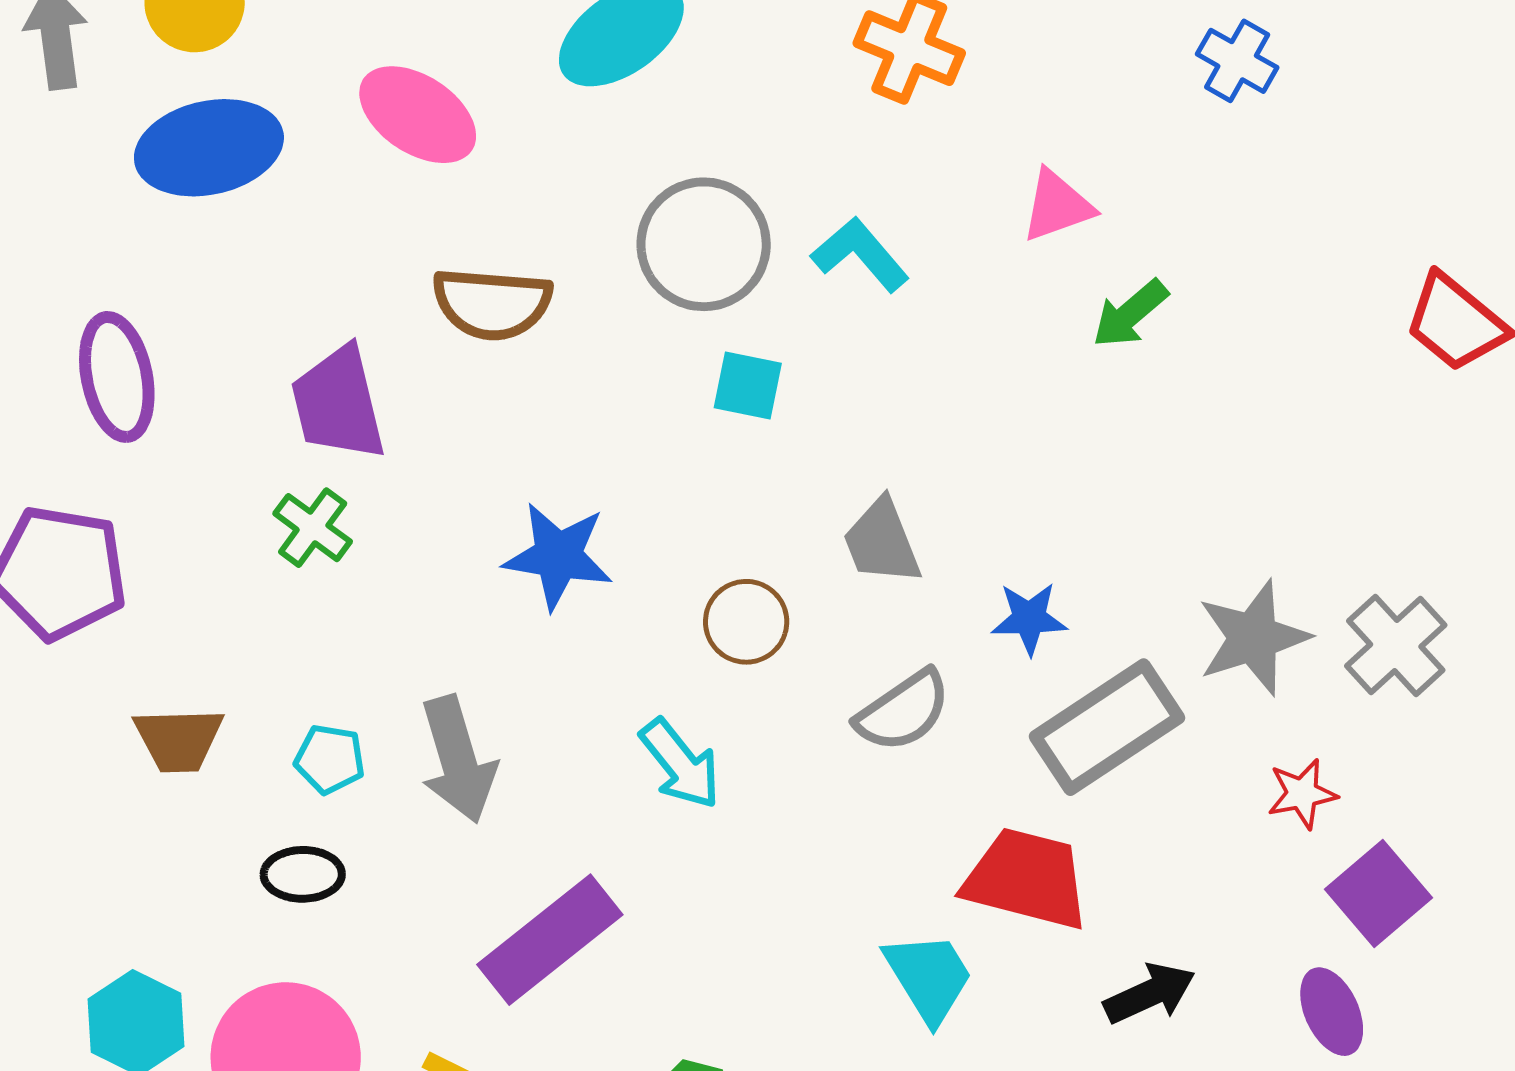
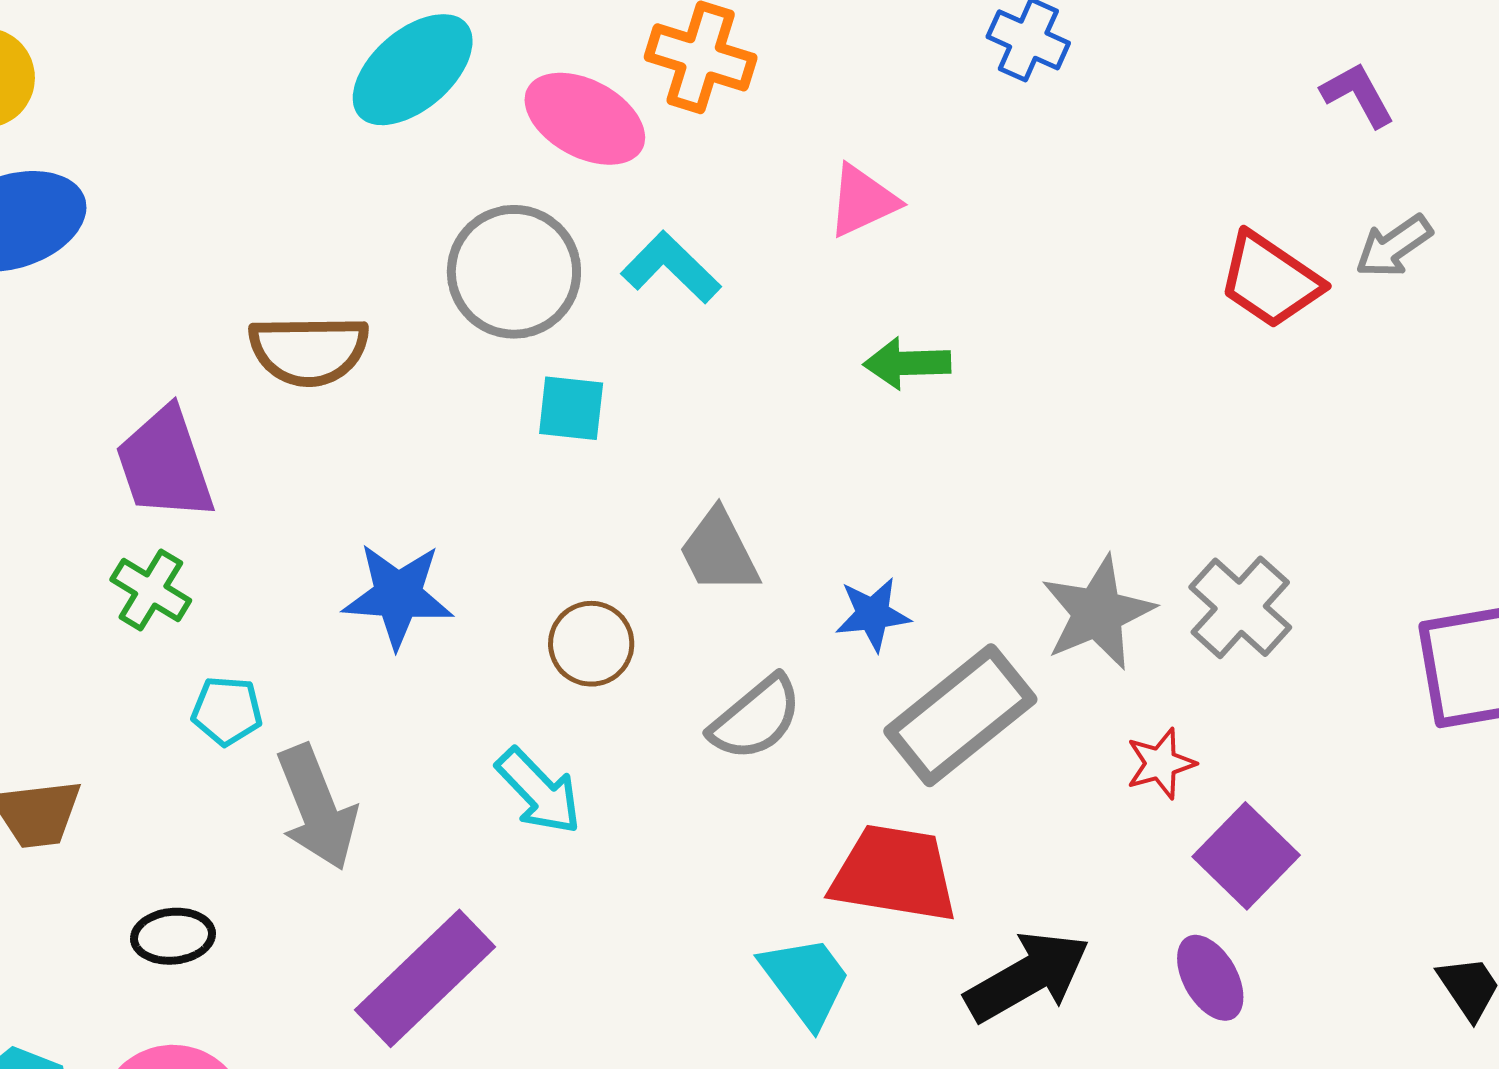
pink ellipse: (418, 115) -> (585, 119), moved
green arrow: (1130, 314) -> (907, 363), moved, turned 44
cyan pentagon: (330, 759) -> (227, 711), moved
black arrow: (1150, 994) -> (1027, 977), size x1.4

